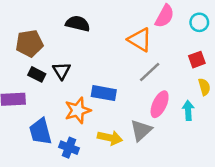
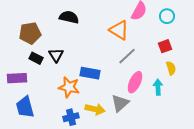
orange star: (78, 110) -> (69, 87), turned 30
blue trapezoid: (40, 132) -> (25, 107), moved
blue cross: (69, 148) -> (71, 117), moved, turned -35

